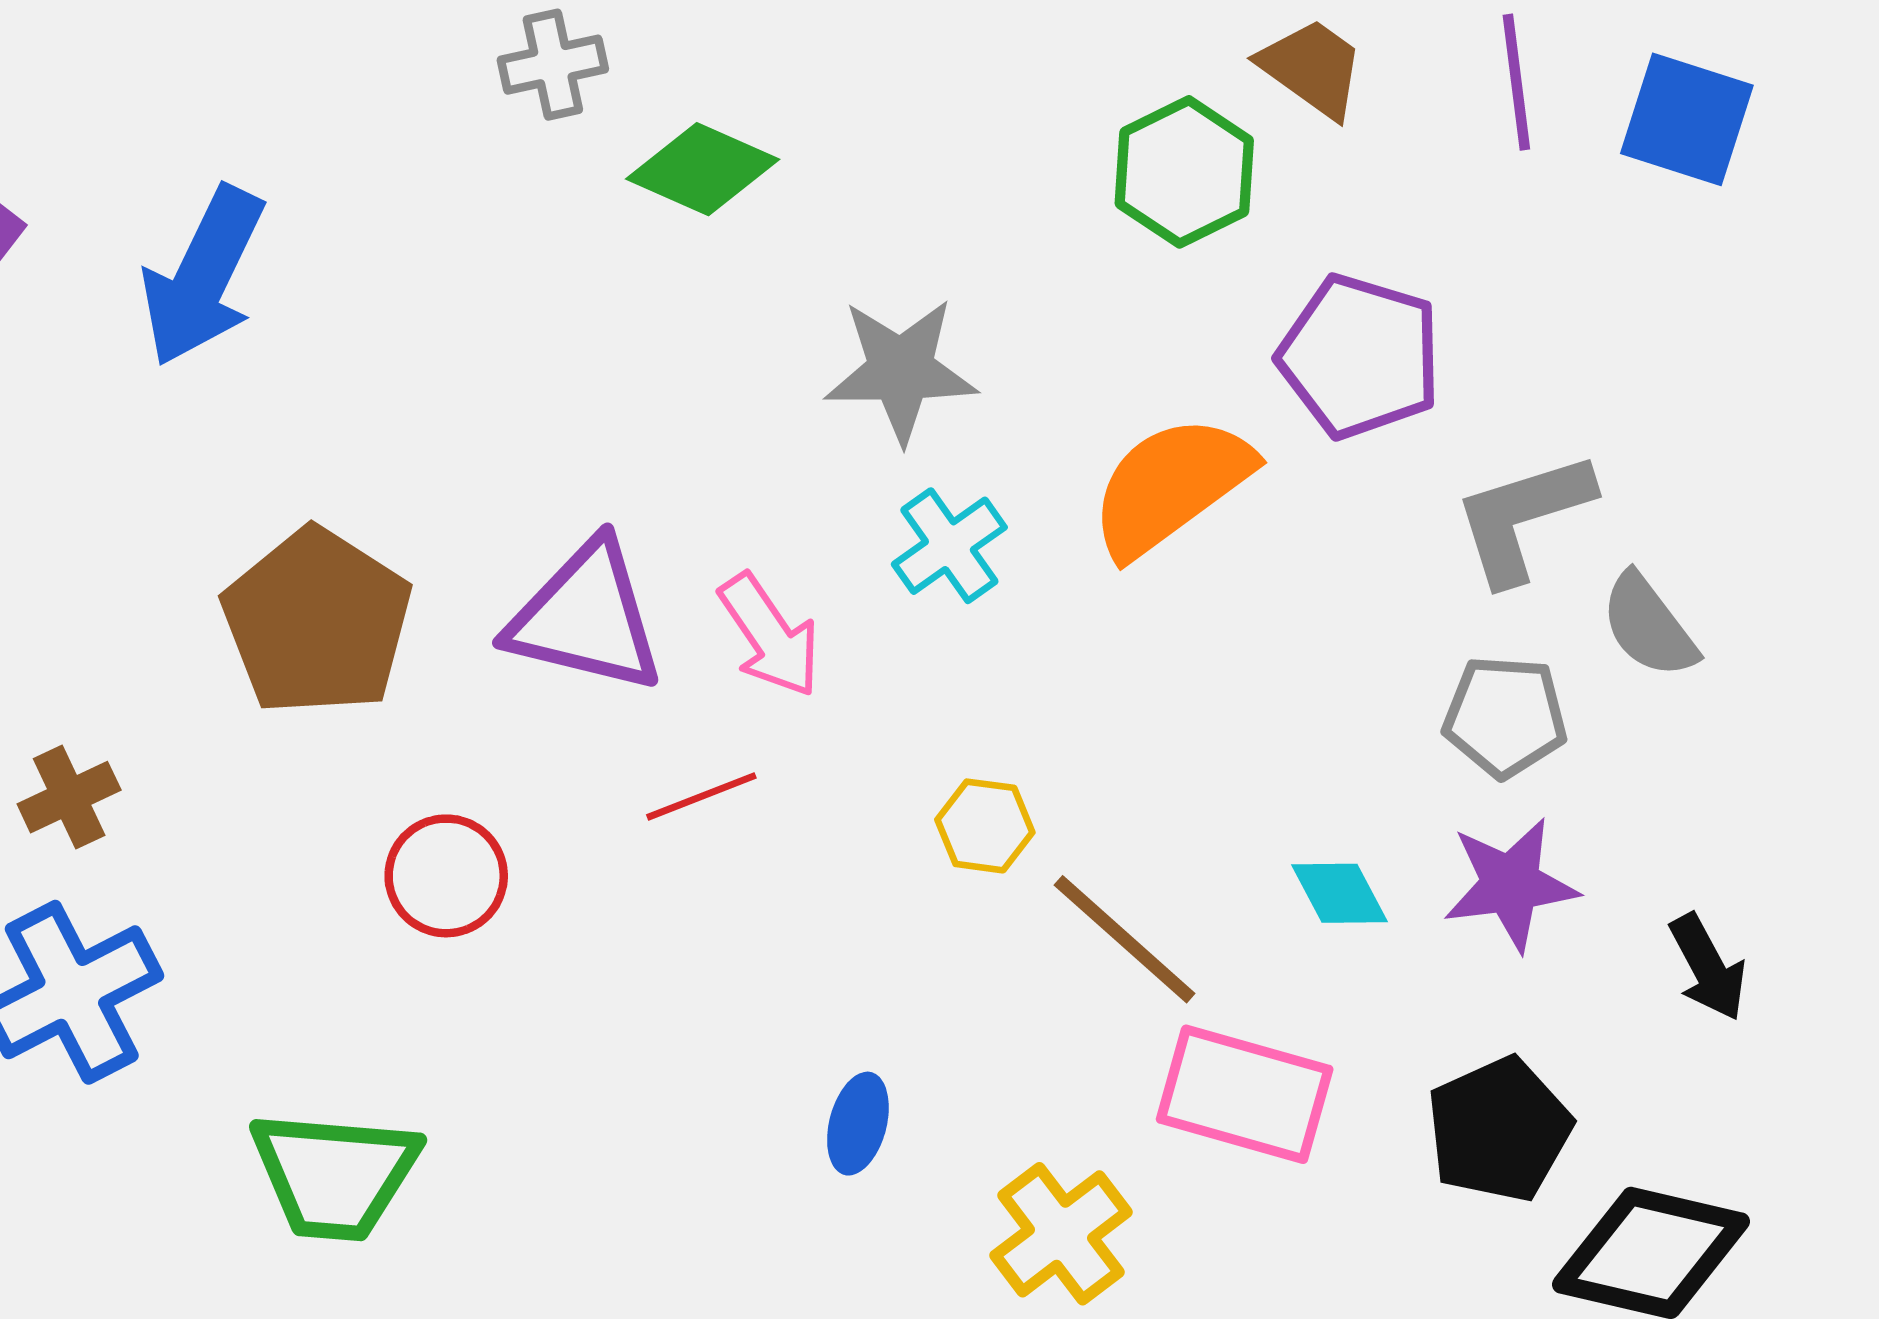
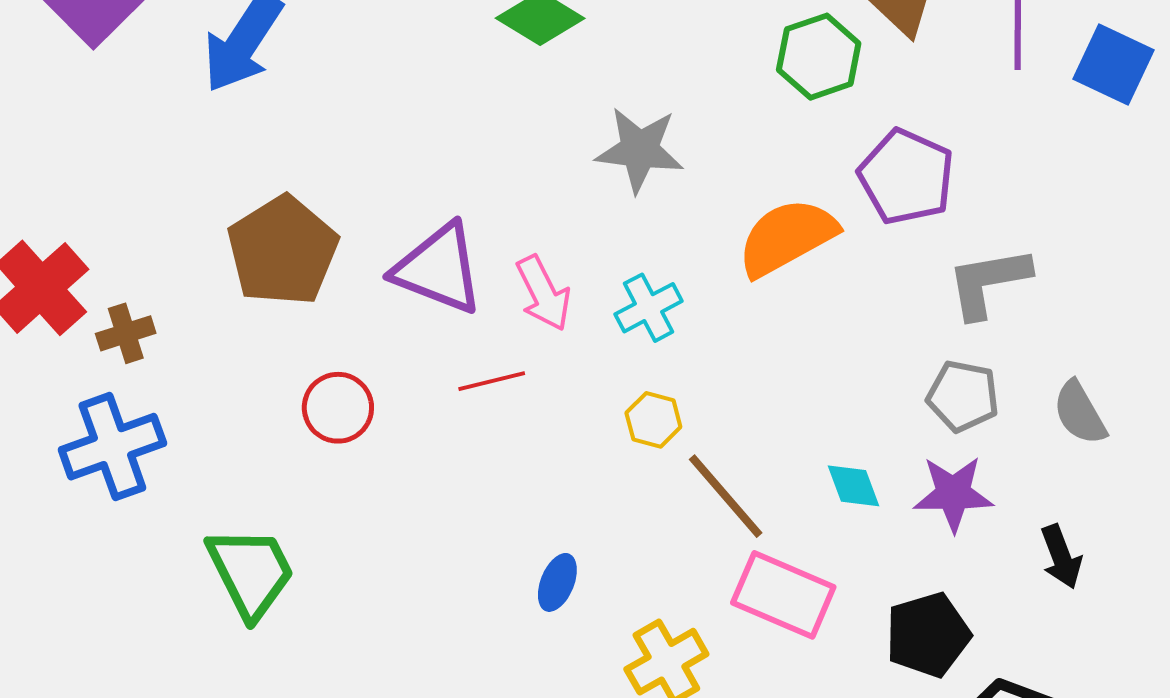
cyan cross: (949, 546) -> (649, 308), moved
gray semicircle: (1649, 626) -> (1080, 413), moved
green trapezoid: (335, 1175) -> (251, 572), turned -129

